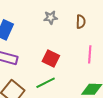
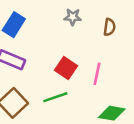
pink line: (90, 54) -> (97, 74), moved

